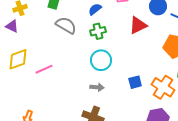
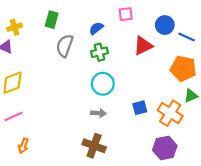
gray semicircle: (66, 25) -> (65, 46), turned -100
pink line: (44, 69) -> (14, 116), moved

